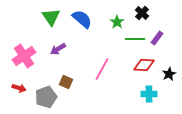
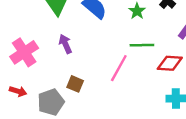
green line: (135, 39) -> (142, 45), moved
purple arrow: (58, 49) -> (65, 44), turned 98

